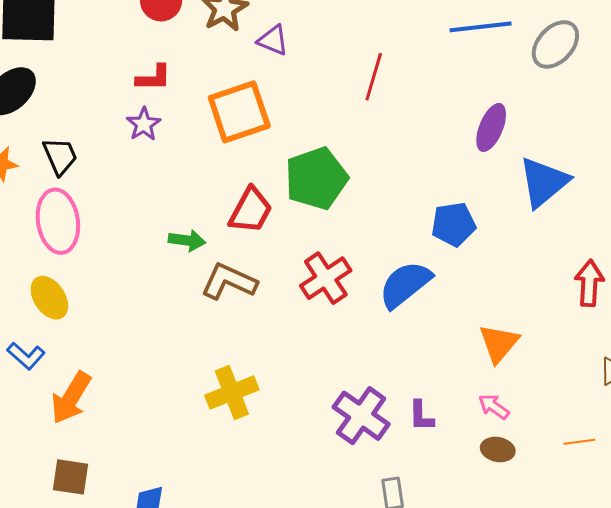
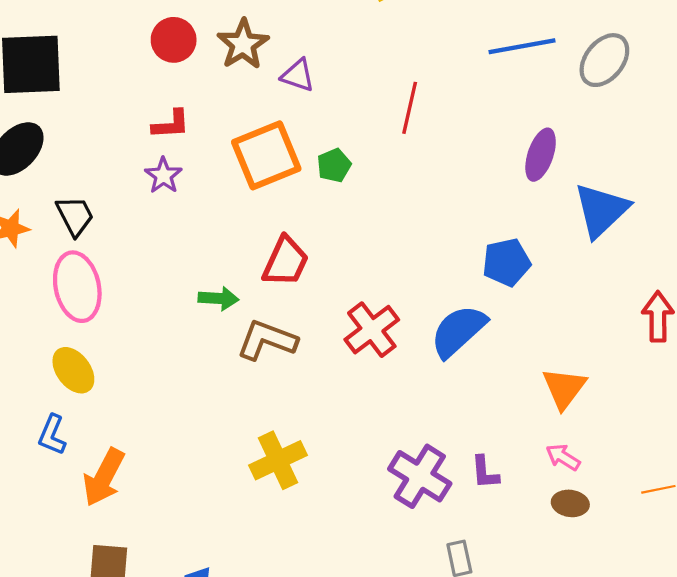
green pentagon: (316, 178) -> (334, 165), moved, size x0.5
blue L-shape: (26, 356) -> (52, 435), turned 75

